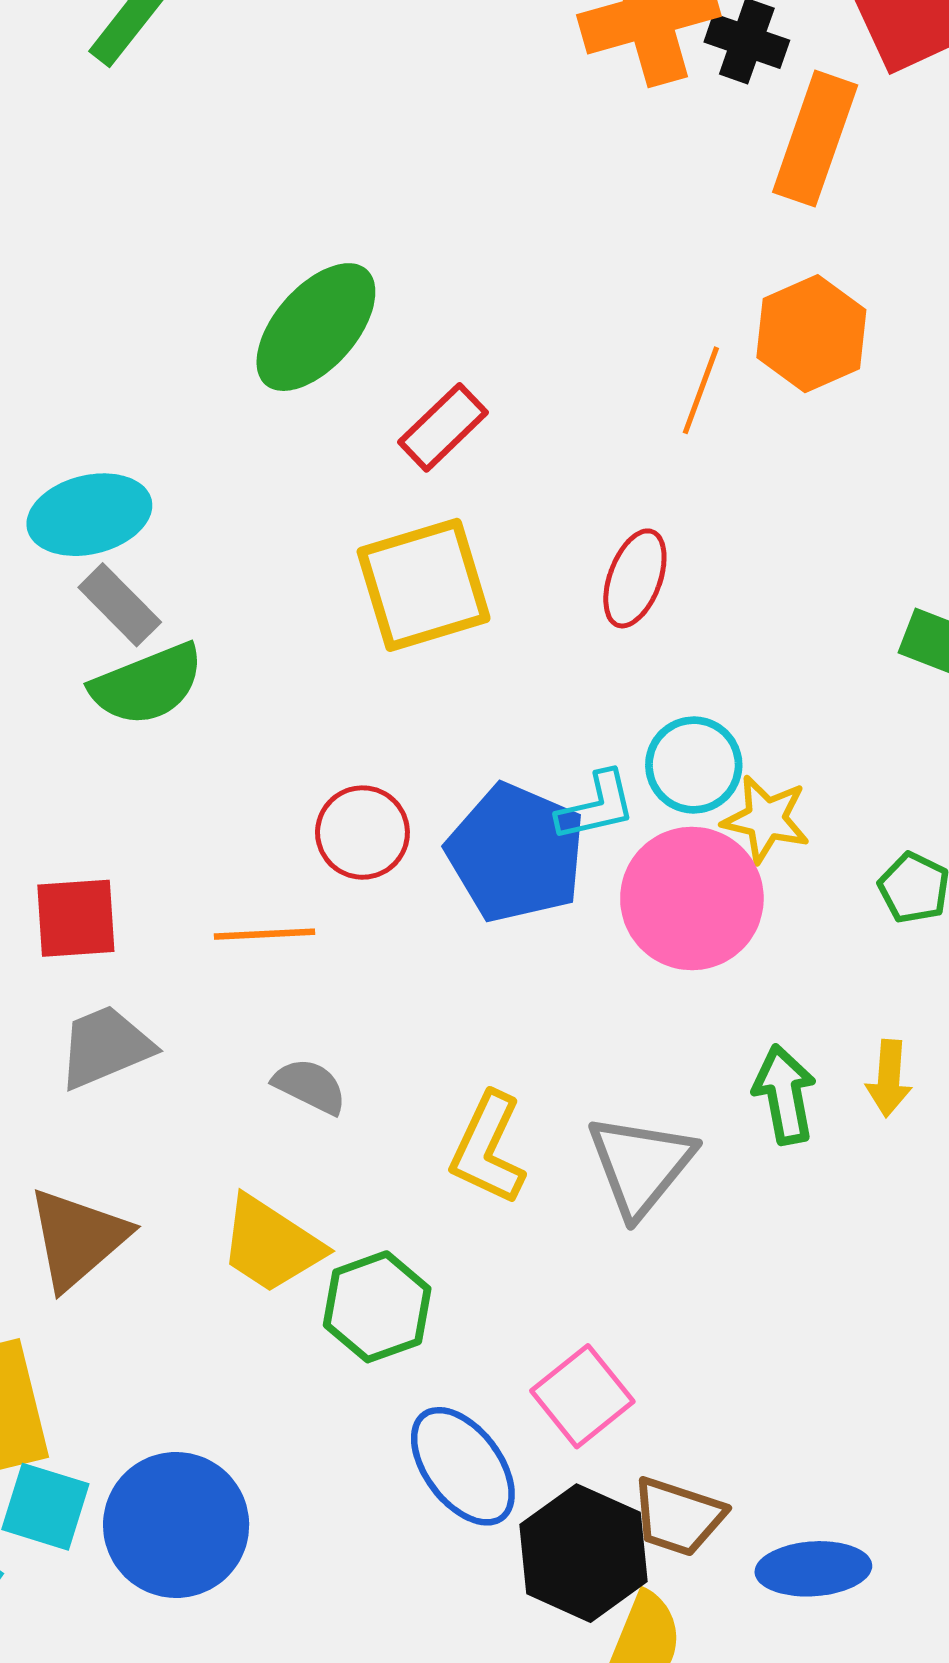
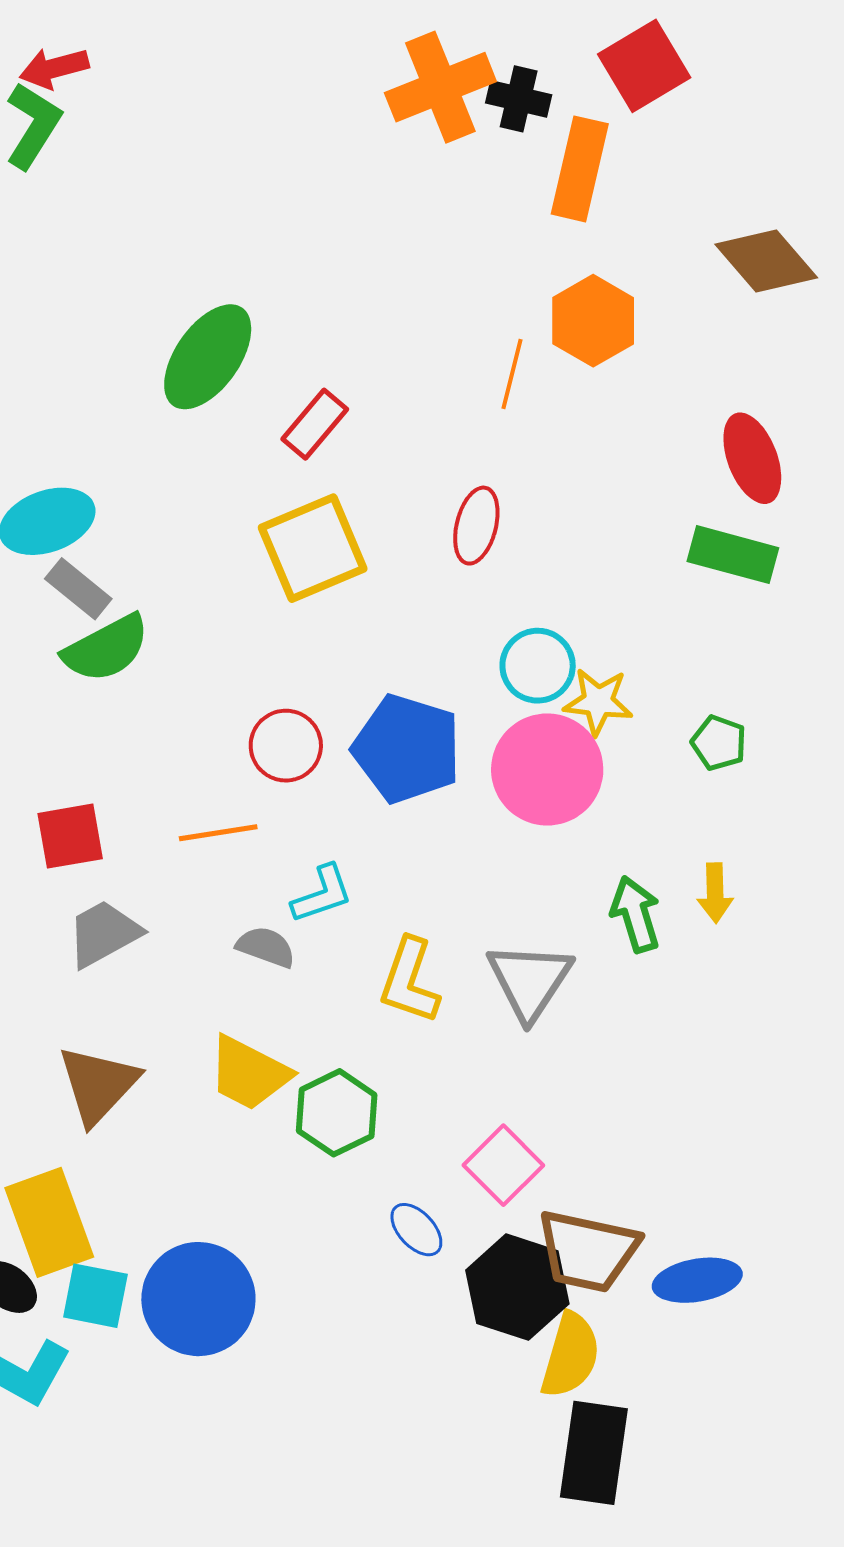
cyan L-shape: (596, 806) -> (322, 894), moved
blue ellipse: (463, 1466) -> (416, 1230), size x0.6
brown trapezoid: (678, 1517) -> (588, 1251), size x1.4

